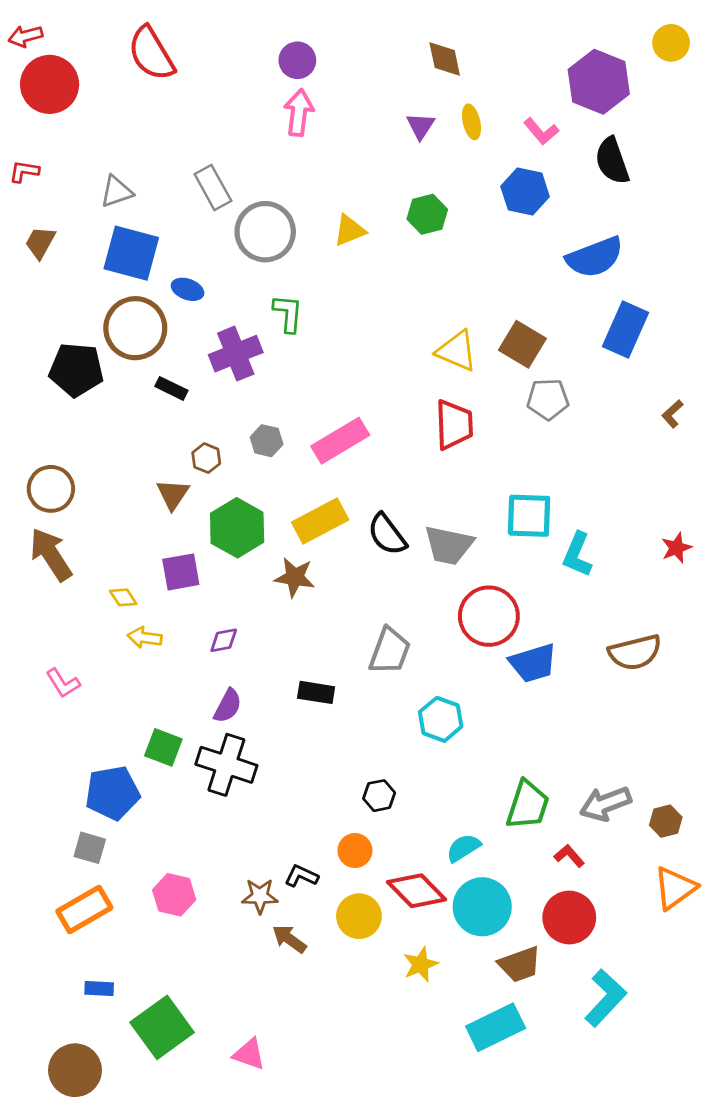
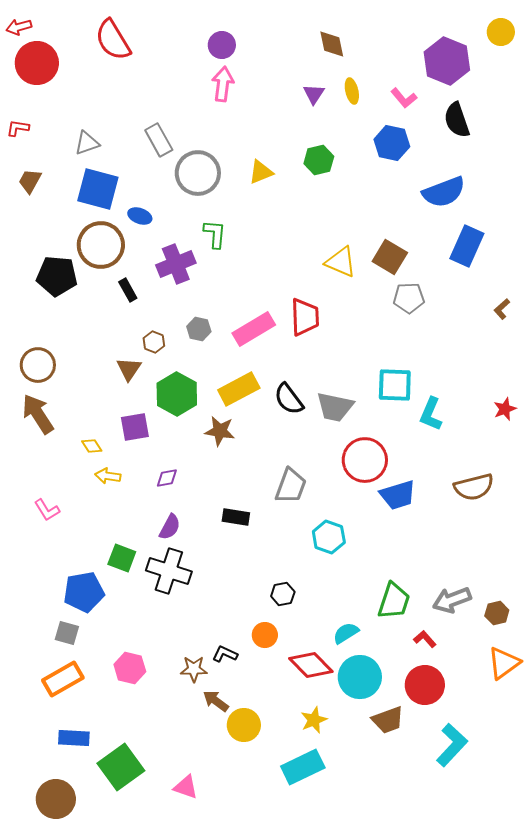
black rectangle: (171, 388) -> (128, 290), turned 35
red trapezoid: (454, 425) -> (305, 317), moved
yellow circle: (359, 916) -> (244, 725), moved
blue rectangle: (99, 988) -> (74, 738), size x1.4
cyan rectangle: (496, 1027) -> (303, 767), moved

